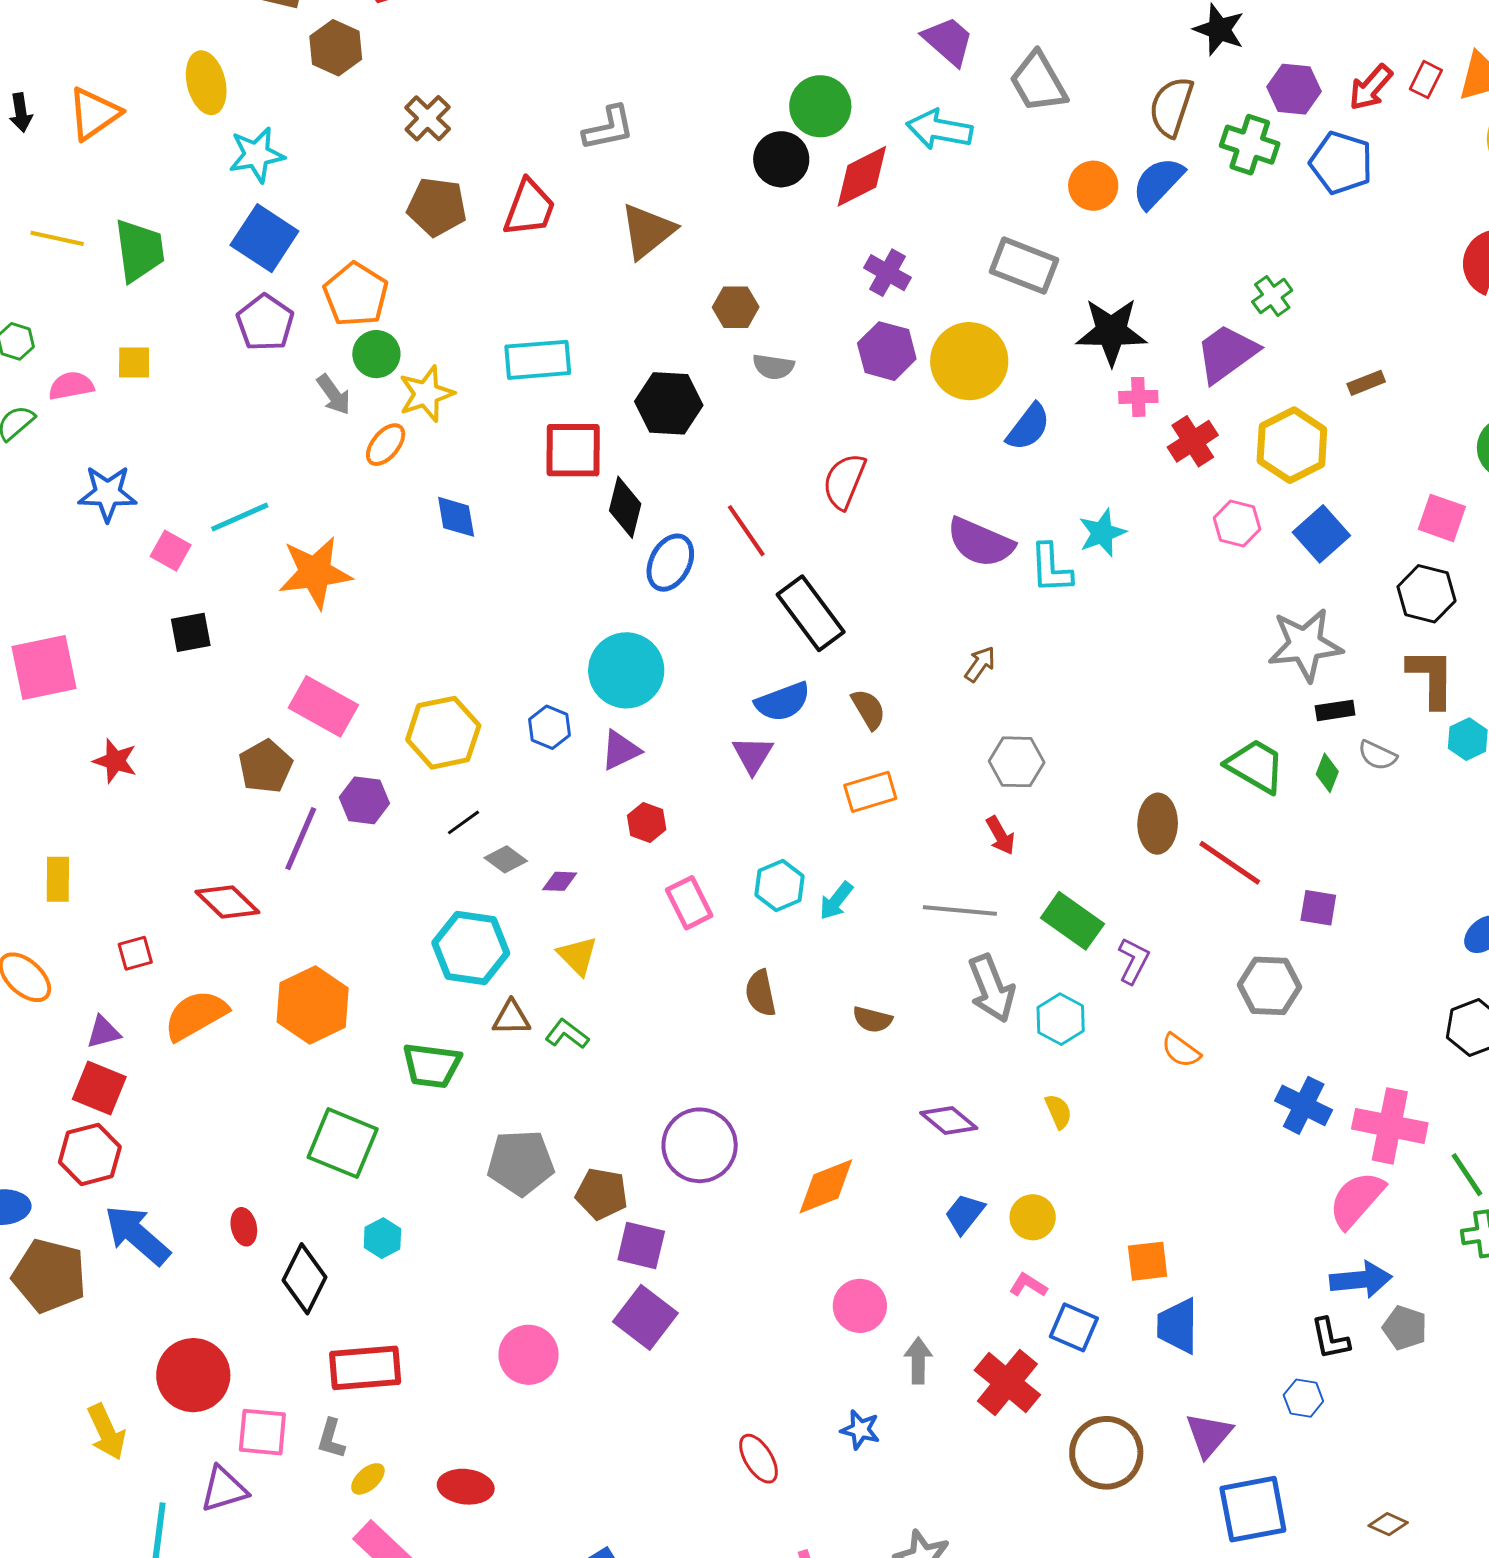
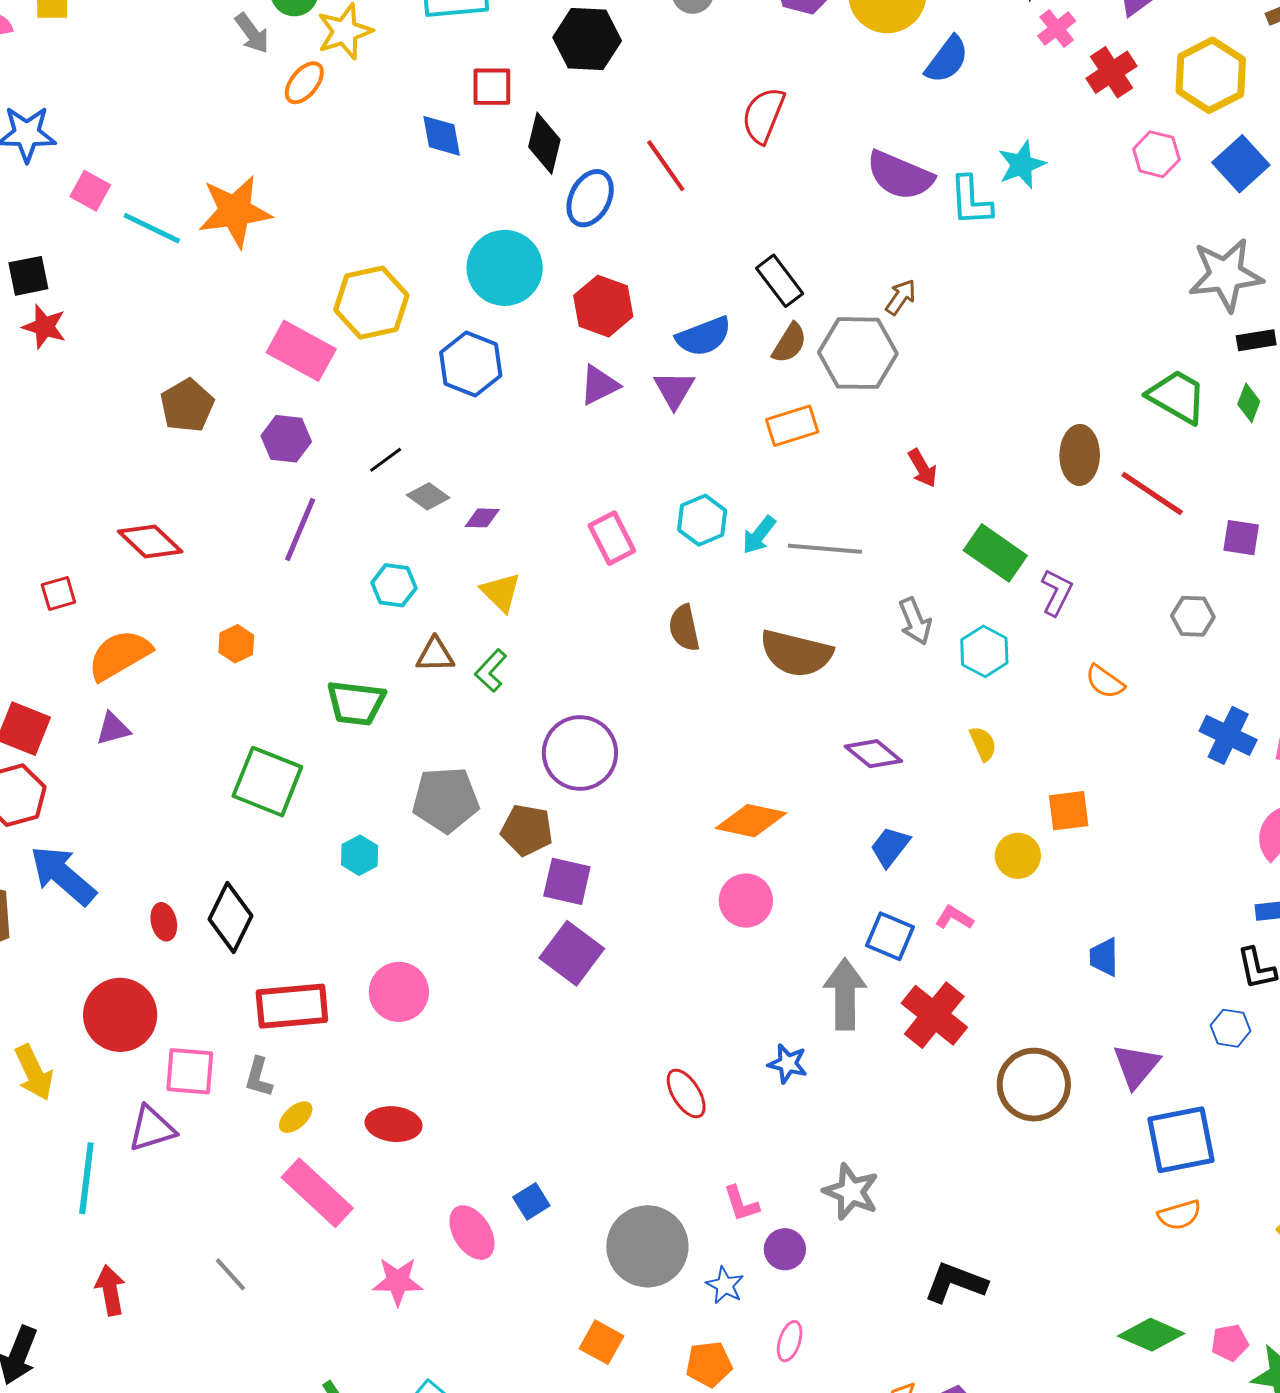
pink cross: (1138, 397) -> (1057, 28), turned -36
red square: (573, 450) -> (492, 87), size x0.7
cyan line: (240, 517) -> (152, 228), moved, turned 50
blue diamond: (456, 517) -> (442, 136), moved
black rectangle: (811, 613) -> (780, 281), moved, size x0.7
black square: (191, 632) -> (28, 276), moved
cyan circle: (626, 670) -> (505, 268), moved
pink rectangle: (323, 706) -> (301, 351), moved
brown semicircle: (868, 709) -> (789, 343), turned 63
blue hexagon: (550, 727) -> (471, 364), size x1.5
yellow hexagon: (443, 733) -> (371, 303), moved
purple triangle: (620, 750) -> (599, 385), moved
red star: (115, 761) -> (44, 327), moved
gray hexagon: (1017, 762) -> (858, 353), moved, size x1.4
red hexagon: (647, 823) -> (603, 306), moved, size x1.5
purple line: (301, 839) -> (300, 530), moved
gray line: (960, 910) -> (825, 549), moved
cyan hexagon: (471, 948) -> (394, 585), size x0.6
gray hexagon: (1269, 986) -> (1193, 616), size x0.7
gray arrow: (992, 988) -> (915, 621), size x0.7
orange hexagon: (313, 1005) -> (236, 644), size x0.5
brown semicircle: (872, 1019) -> (796, 653), size x1.8
purple triangle: (103, 1032) -> (113, 729), moved
green L-shape: (567, 1034) -> (491, 671), turned -84
purple circle: (700, 1145) -> (580, 753), moved
orange diamond: (826, 1186) -> (751, 821), turned 34
yellow circle: (1033, 1217) -> (1018, 856), moved
red ellipse: (244, 1227) -> (164, 922), moved
cyan hexagon: (382, 1238) -> (360, 855), moved
orange square: (1148, 1261) -> (1069, 811), moved
pink circle: (860, 1306) -> (746, 901), moved
blue trapezoid: (1178, 1326) -> (1104, 957), size x0.7
blue square: (1074, 1327) -> (890, 936), moved
pink circle: (529, 1355) -> (399, 992), moved
gray arrow: (918, 1361) -> (845, 994), size x1.5

